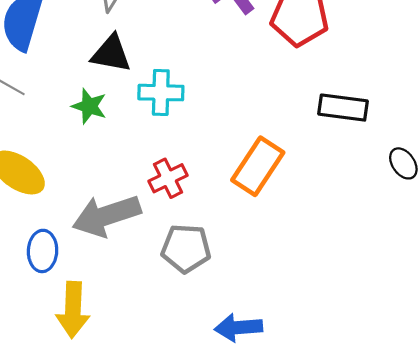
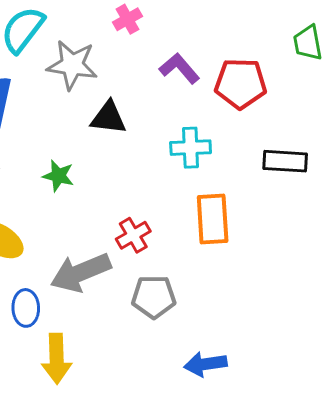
black triangle: (111, 54) -> (108, 118), moved
cyan cross: (161, 93) -> (191, 148), moved
orange rectangle: (258, 166) -> (213, 219), turned -33

